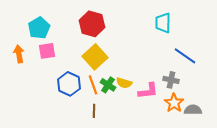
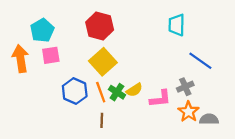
orange arrow: (19, 54) -> (20, 59), size x1.4
gray cross: (171, 80) -> (185, 87), turned -35
yellow semicircle: (124, 83) -> (134, 90), turned -49

